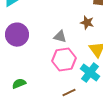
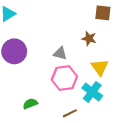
green semicircle: (19, 84) -> (30, 104), moved

